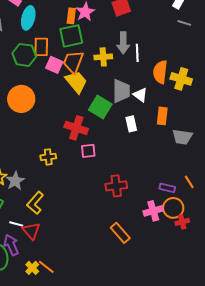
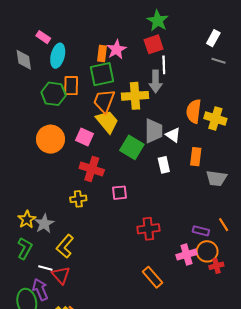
white line: (137, 53) -> (164, 65), moved
yellow cross: (103, 57) -> (135, 96), size x1.4
pink square: (54, 65) -> (84, 137), moved
red cross: (76, 128) -> (92, 169), moved

